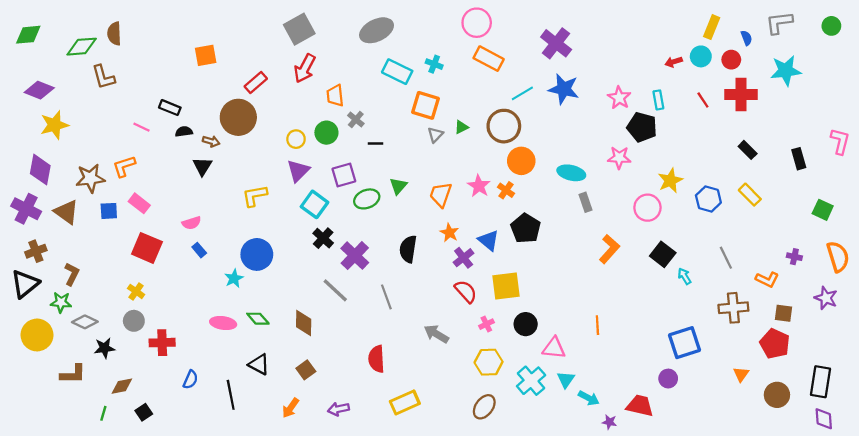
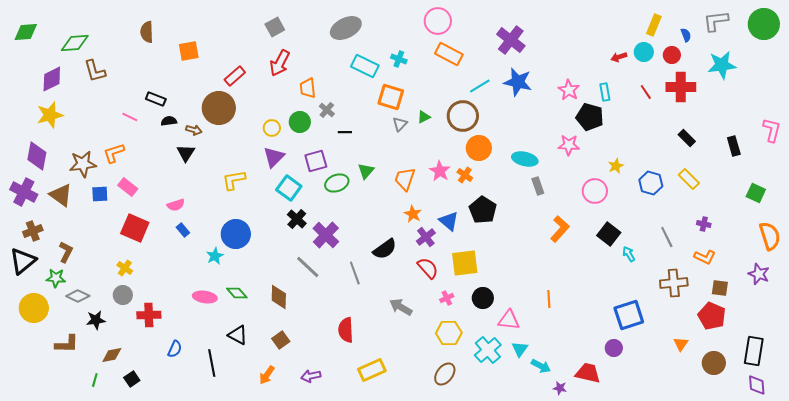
green circle: (831, 26) -> (764, 24), size x1.8
gray square: (299, 29) -> (275, 27), size x0.7
brown semicircle: (114, 34) -> (147, 32), moved
purple diamond: (39, 90) -> (52, 79), moved, turned -48
yellow star: (670, 180) -> (616, 166), size x0.7
black semicircle: (408, 249) -> (385, 249), moved, turned -135
purple cross: (794, 257) -> (704, 224), moved

